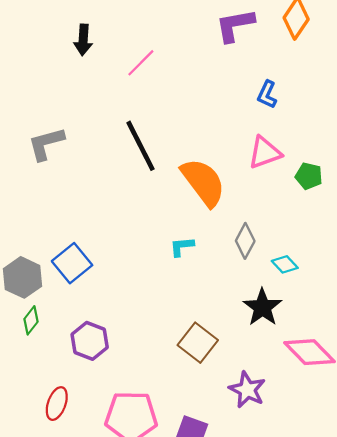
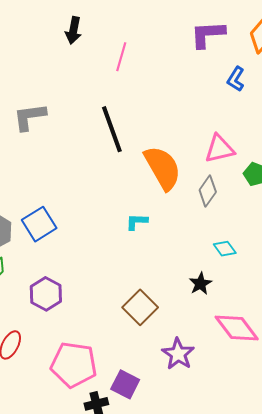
pink line: (141, 63) -> (121, 57), turned -36
blue L-shape: (267, 95) -> (236, 79), moved
gray diamond: (245, 241) -> (208, 191), moved
black star: (262, 307) -> (200, 284), size x0.7

